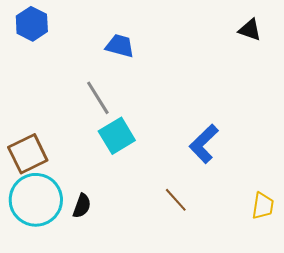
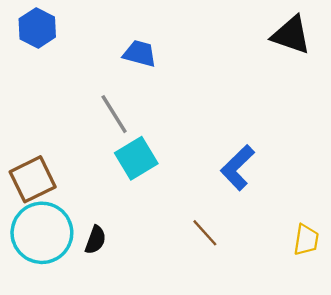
black triangle: (250, 30) -> (291, 35), size x1.5

